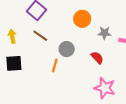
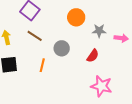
red semicircle: (97, 58) -> (93, 56), turned 80
orange line: (55, 65) -> (42, 65), moved

